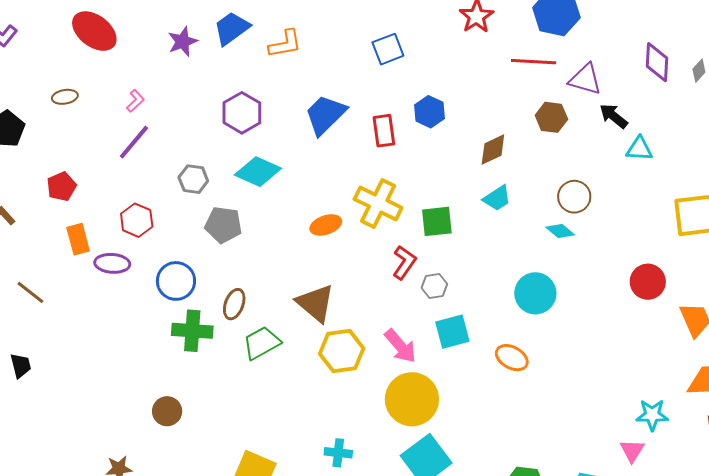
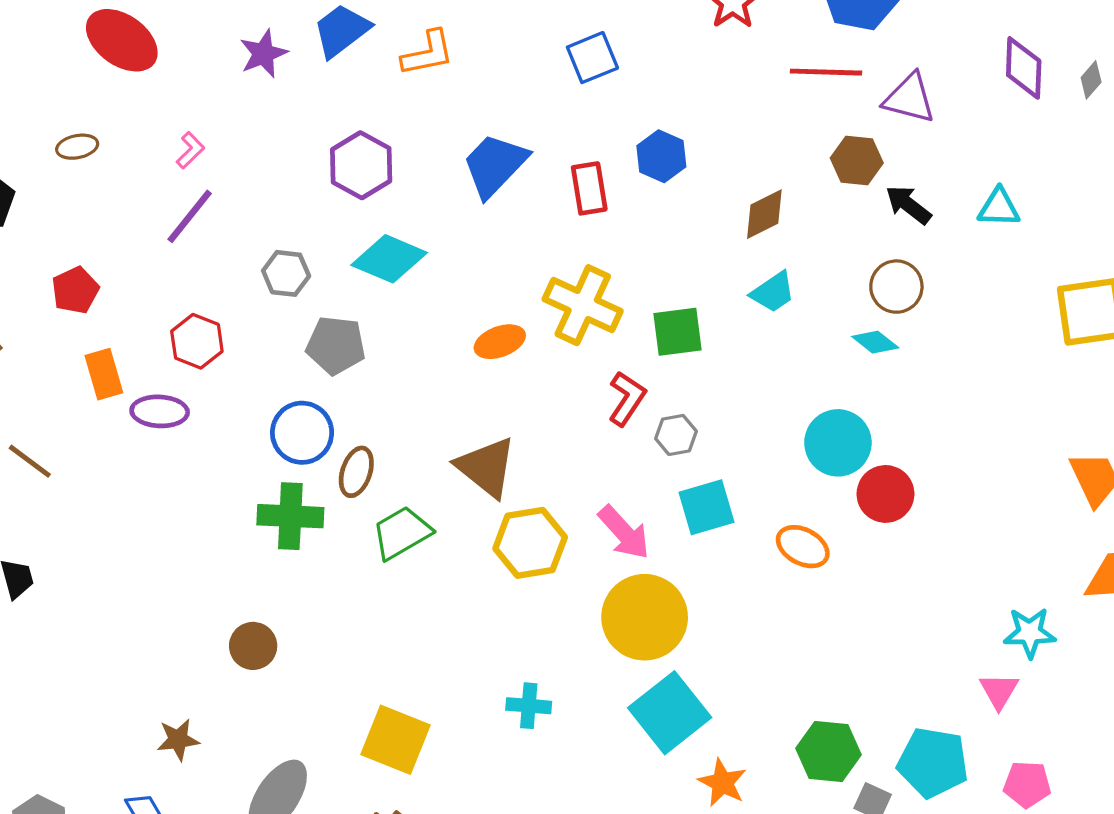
black arrow: (613, 116) -> (908, 205), moved
blue circle: (176, 281) -> (302, 433), moved
red circle: (648, 282) -> (885, 494), moved

